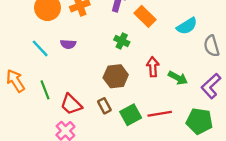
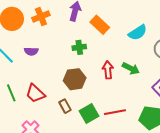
green cross: (122, 41) -> (79, 47), turned -32
green arrow: (178, 78) -> (131, 68), moved
red trapezoid: (71, 104) -> (35, 93), moved

